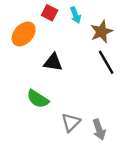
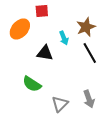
red square: (50, 13) -> (42, 11), turned -32
cyan arrow: (75, 15) -> (64, 38), moved
gray arrow: (99, 130) -> (89, 99), moved

